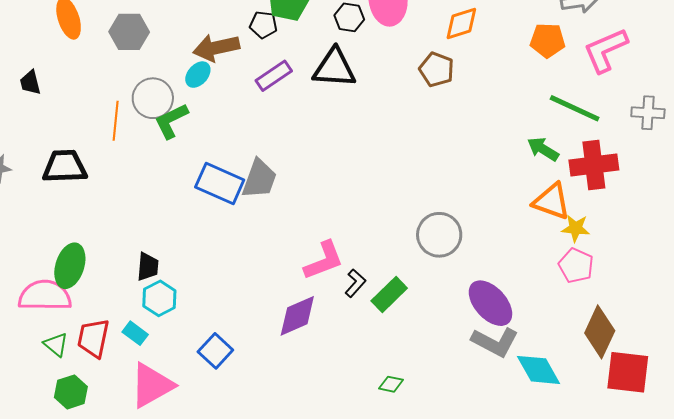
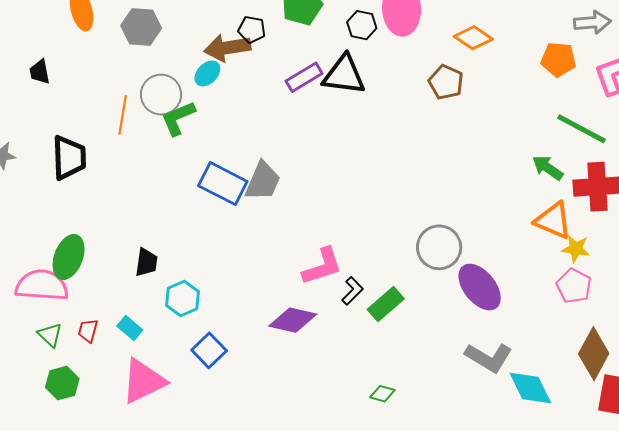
orange diamond: (461, 23) -> (473, 38), turned 48
black pentagon: (263, 25) -> (252, 30), moved
purple rectangle: (274, 76) -> (304, 77), moved
black trapezoid: (65, 166) -> (69, 158), turned 87
cyan hexagon: (159, 298) -> (183, 298), moved
purple ellipse: (490, 303) -> (480, 287), moved
purple diamond: (297, 316) -> (293, 320), turned 33
red trapezoid: (93, 338) -> (88, 331), size x0.6

